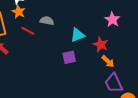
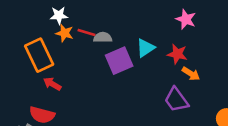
red line: (28, 31) -> (87, 32), moved
purple square: (69, 57) -> (119, 61), moved, size x1.5
purple trapezoid: (114, 83) -> (176, 100), moved

